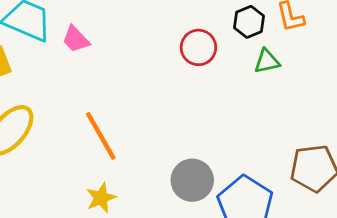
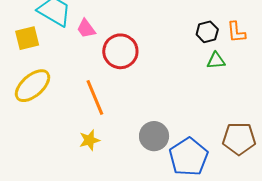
red circle: (198, 47) -> (120, 51), moved, size x1.4

